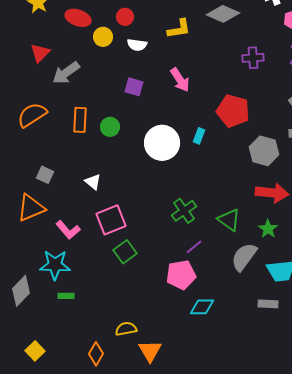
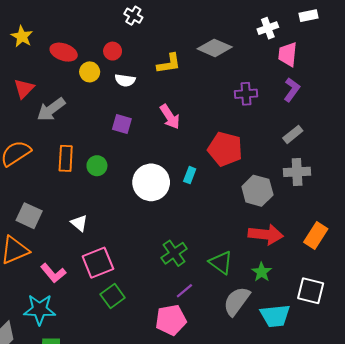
gray square: (45, 175) -> (29, 216), size x1.4

